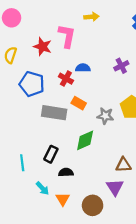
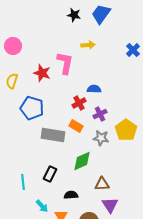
purple cross: (121, 66) -> (100, 114), moved
blue semicircle: (83, 68) -> (94, 89), moved
red cross: (66, 79) -> (79, 103), moved, turned 32
brown triangle: (123, 165) -> (102, 184), moved
black semicircle: (66, 172) -> (71, 195), moved

